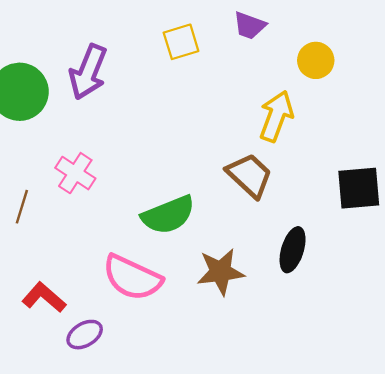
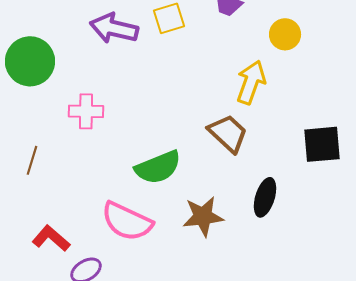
purple arrow: (88, 72) -> (114, 28), moved, turned 81
pink cross: (75, 173) -> (86, 111), moved, turned -32

